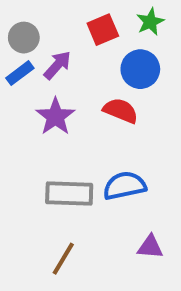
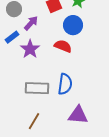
blue rectangle: (20, 73) -> (12, 37), moved
blue semicircle: (125, 186) -> (65, 84), turned 110
purple triangle: (150, 247) -> (78, 115), size x1.5

